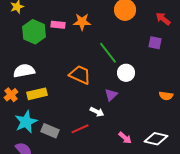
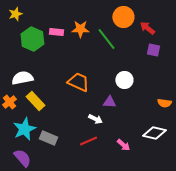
red arrow: (163, 19) -> (147, 28), moved
green line: (108, 53) -> (106, 39), moved
yellow rectangle: (37, 94) -> (35, 101), turned 60
purple triangle: (111, 95) -> (109, 102), turned 48
red line: (80, 129) -> (88, 141), moved
white diamond: (156, 139) -> (154, 133), moved

